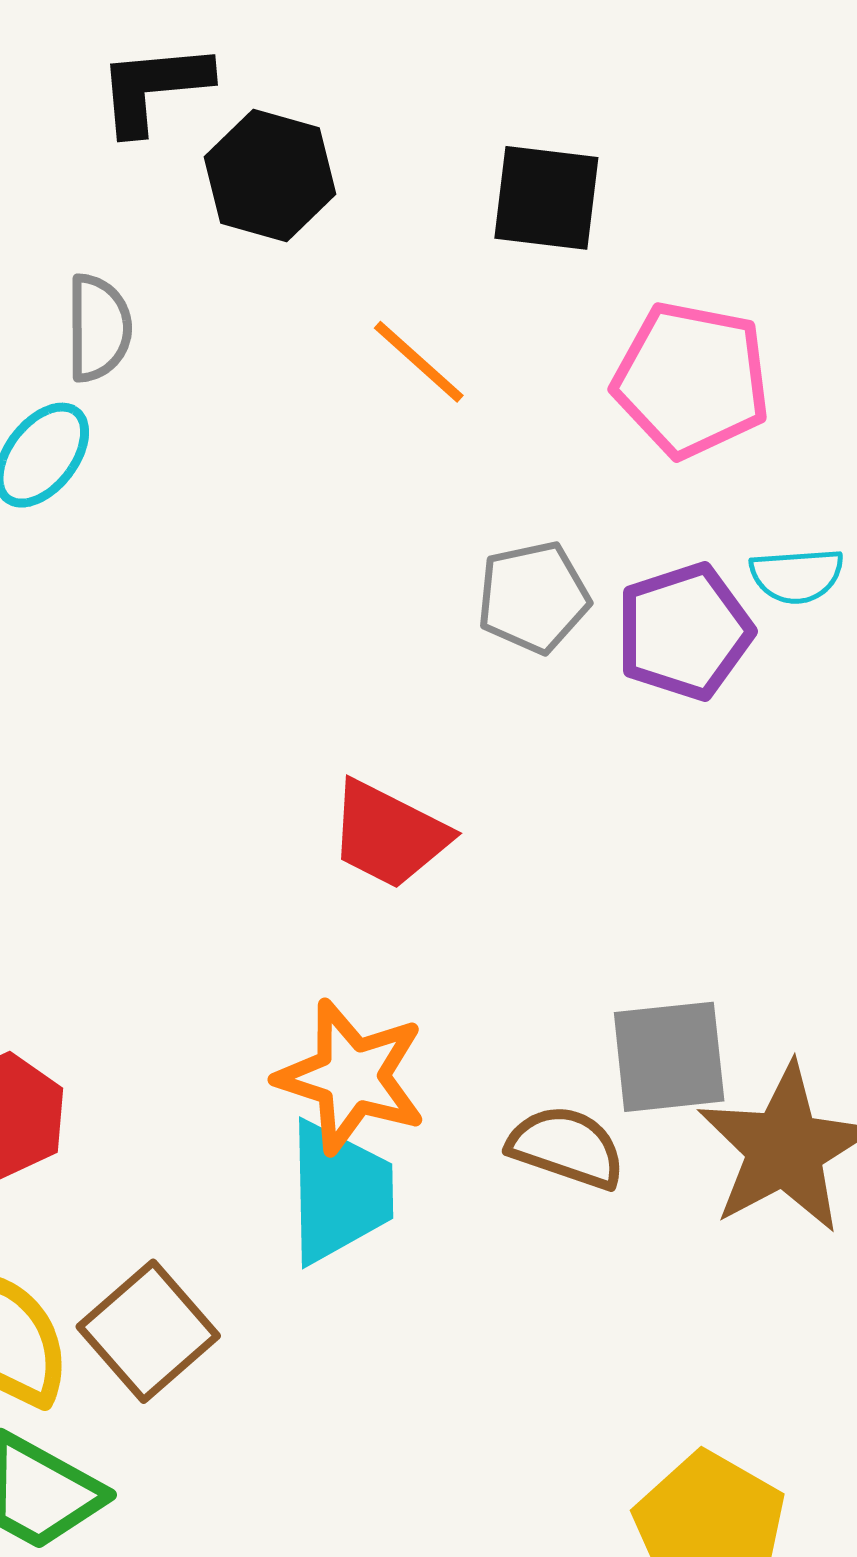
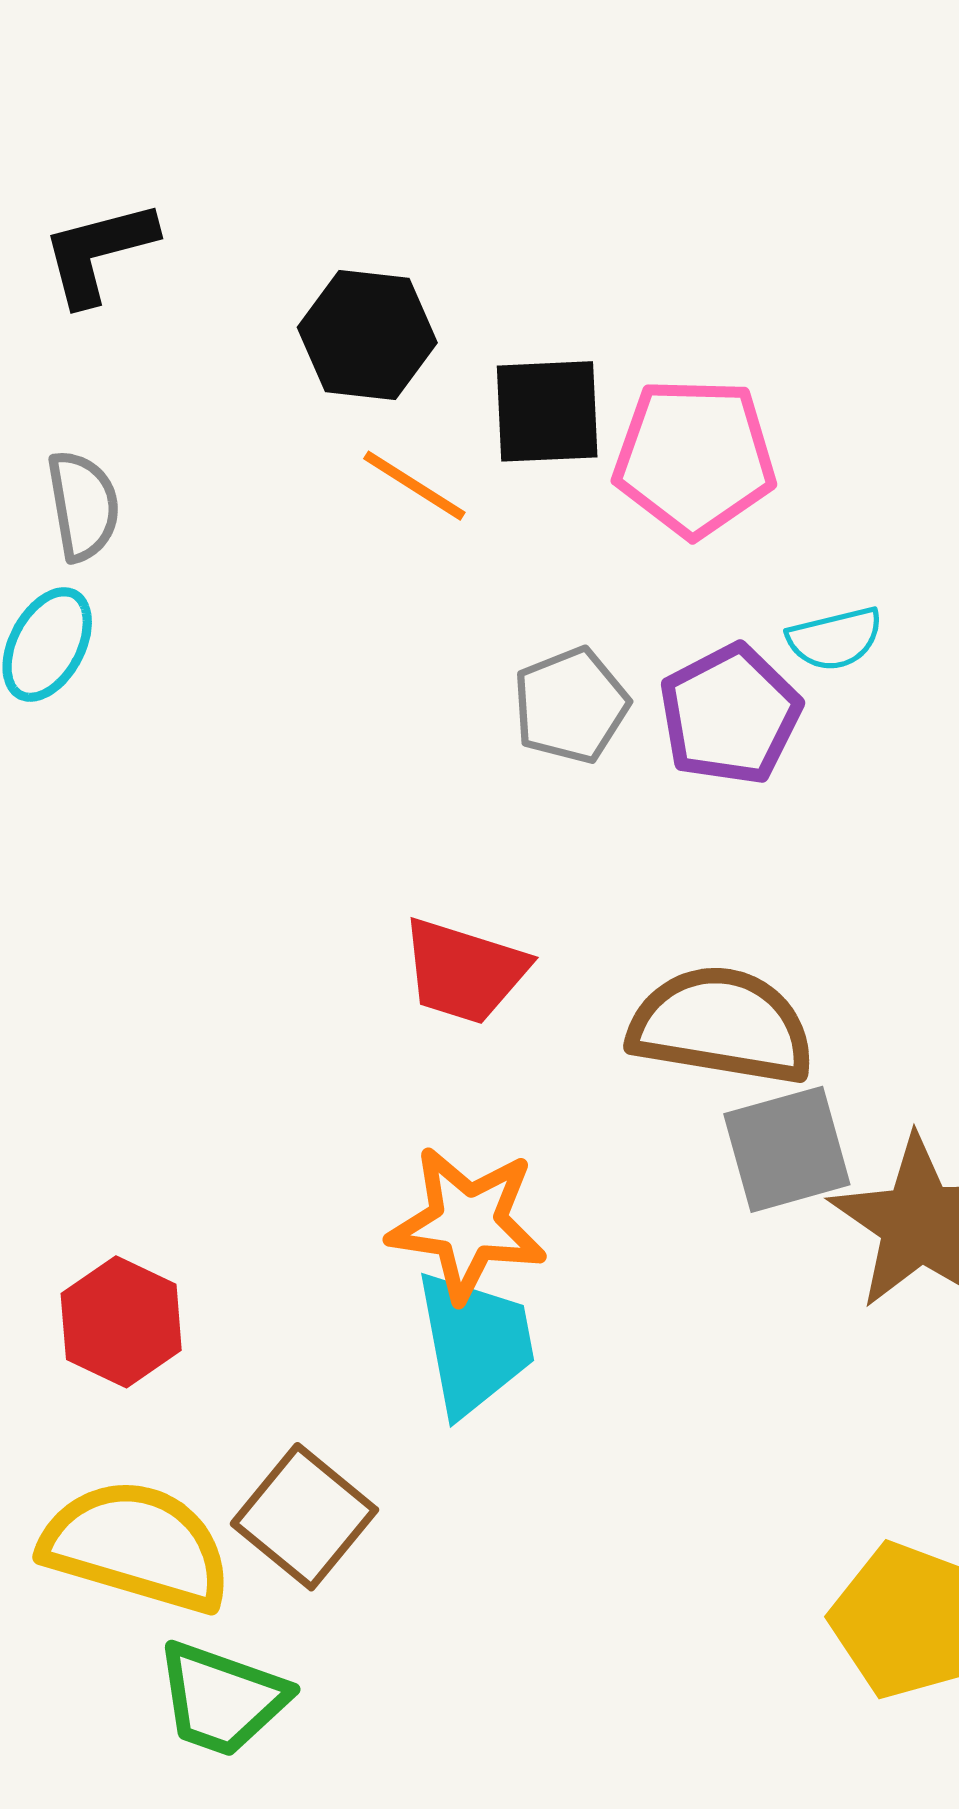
black hexagon: (270, 175) -> (367, 335), moved
black square: (546, 198) -> (547, 411), moved
brown semicircle: (566, 1147) -> (721, 1025), moved, size x1.5

